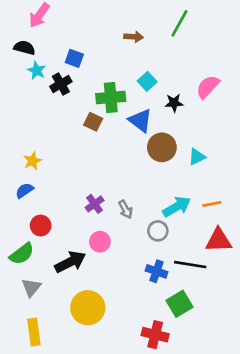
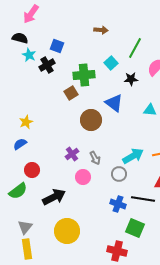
green line: (179, 23) -> (135, 48), moved
blue triangle: (140, 120) -> (114, 103), moved
brown square: (93, 122) -> (71, 93), turned 32
brown circle: (162, 147) -> (91, 120), moved
cyan triangle: (197, 157) -> (150, 110), moved, turned 32
pink circle: (100, 242) -> (83, 177), moved
gray triangle: (31, 288) -> (25, 227), moved
green square: (179, 304) -> (135, 228), turned -36

